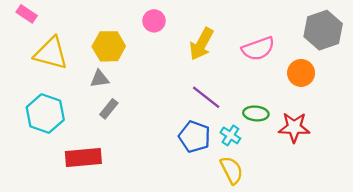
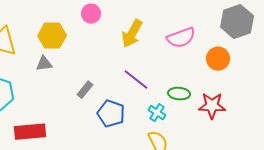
gray rectangle: (109, 109) -> (85, 90), moved
blue pentagon: (195, 137) -> (111, 114), moved

